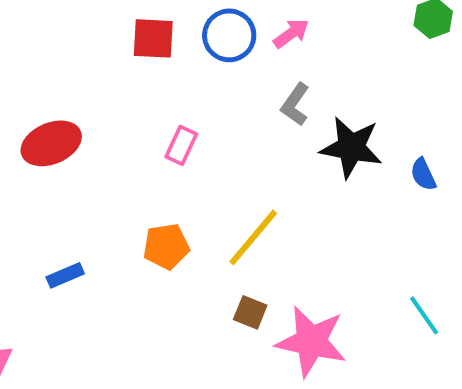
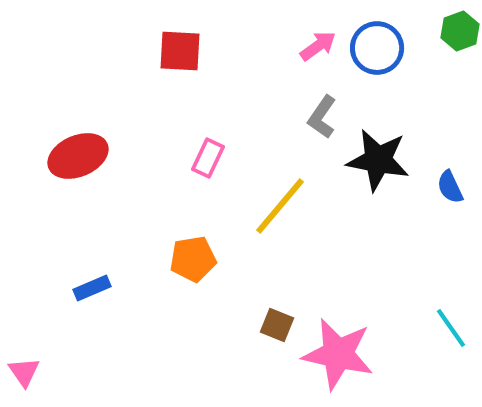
blue circle: (229, 35) -> (377, 48), moved
yellow line: (253, 237) -> (280, 206), moved

